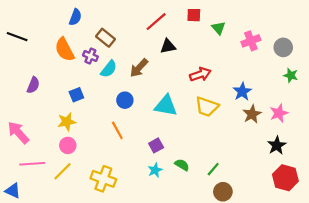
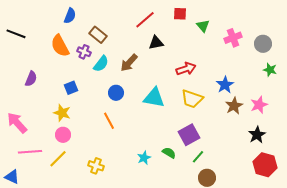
yellow star: (67, 122) -> (62, 113), turned 30
purple square: (156, 145) -> (189, 135), moved, size x1.5
yellow cross: (103, 179) -> (96, 166), size x0.7

